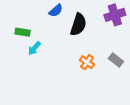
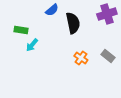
black semicircle: (78, 25) -> (73, 23), turned -30

